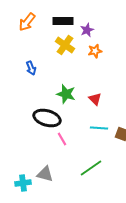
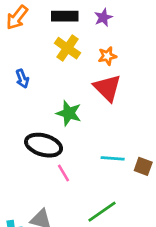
purple star: (87, 30) -> (103, 18), moved
red triangle: (95, 99) -> (107, 88), moved, size x1.6

